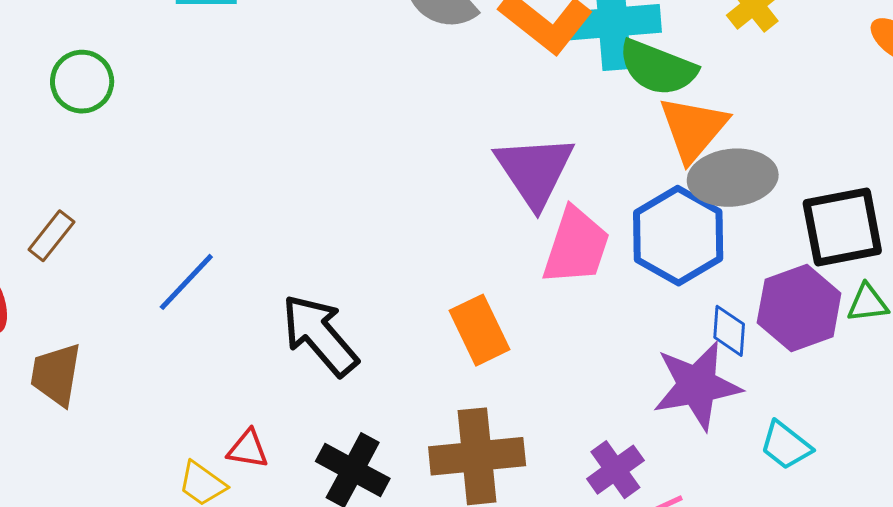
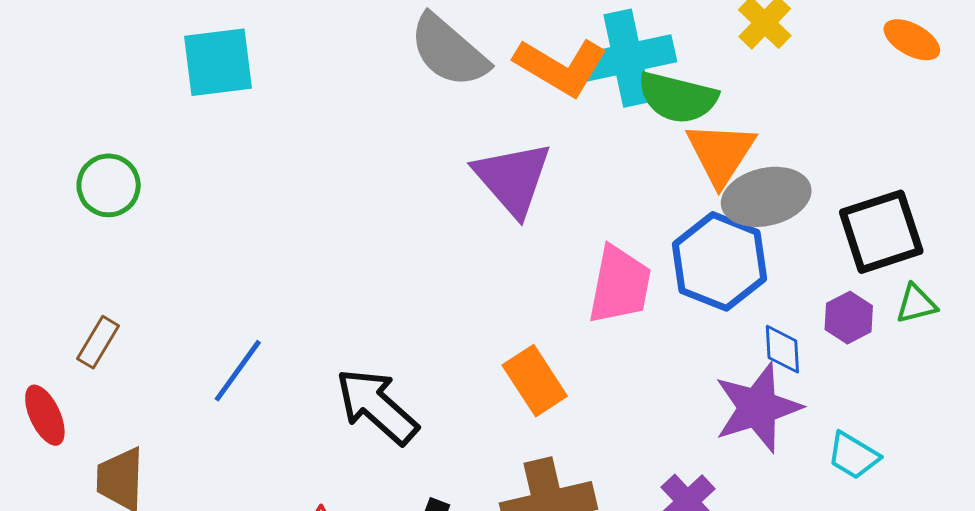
purple triangle: (535, 171) -> (513, 179), moved
purple hexagon: (799, 308) -> (849, 318), size x0.6

